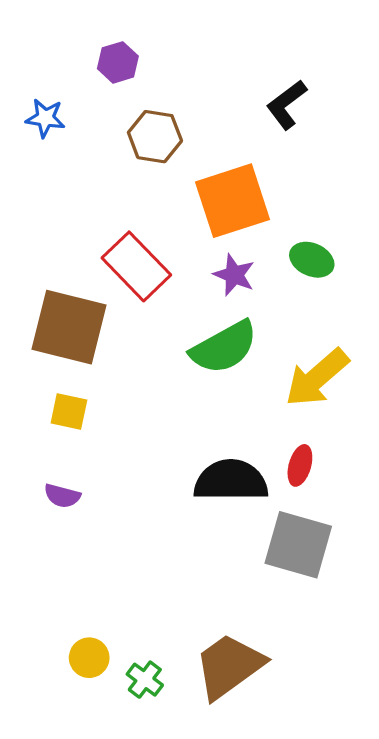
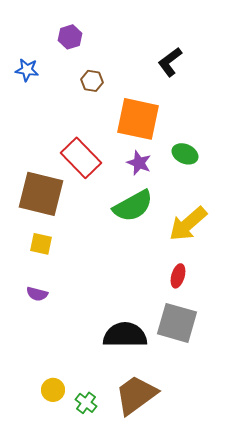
brown hexagon: (155, 137) -> (92, 81), size x0.7
orange square: (233, 201) -> (138, 119), turned 30
black semicircle: (231, 481) -> (125, 335), moved

